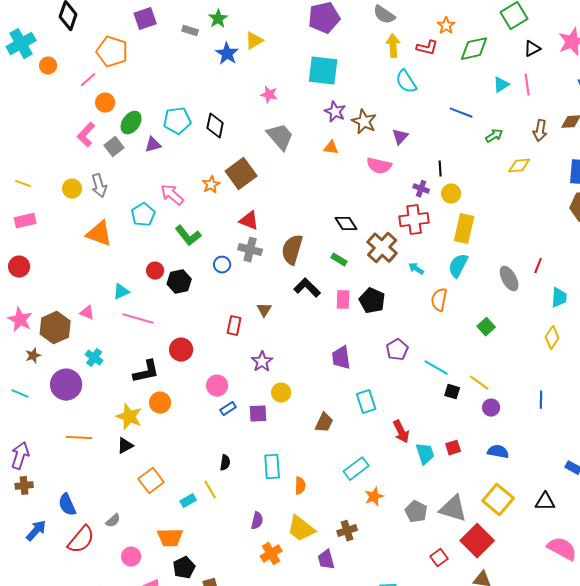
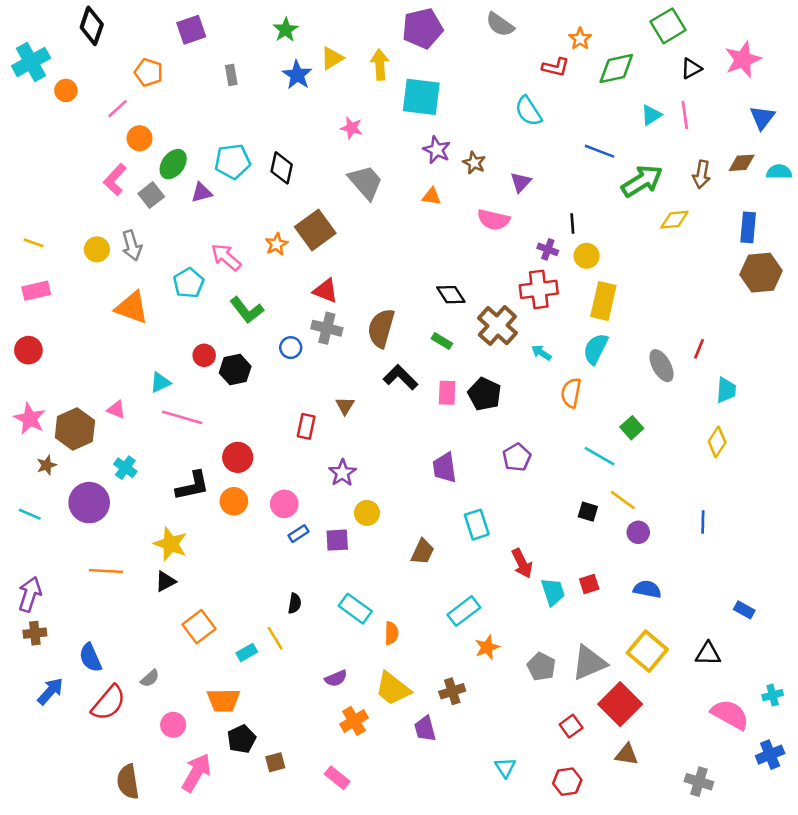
gray rectangle: (190, 31) -> (231, 75), moved, turned 63
yellow arrow: (393, 46) -> (380, 65), moved
orange pentagon: (112, 52) -> (149, 72), size x0.7
brown star: (364, 122) -> (474, 163), size x0.7
green arrow: (494, 136) -> (642, 181), size x1.8
cyan line: (436, 368) -> (599, 456), moved
orange circle: (160, 403) -> (234, 501), moved
cyan rectangle: (272, 467) -> (355, 609), turned -50
gray triangle: (453, 509) -> (589, 663), turned -40
purple semicircle: (257, 521) -> (336, 678), turned 54

